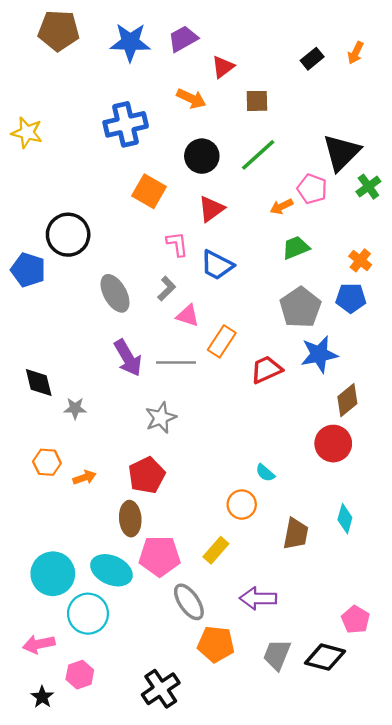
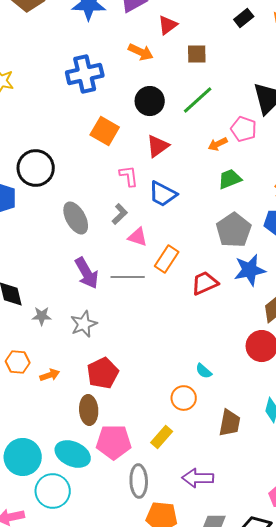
gray star: (161, 418) -> (84, 324), moved
gray ellipse: (189, 602) -> (139, 481), turned 32

